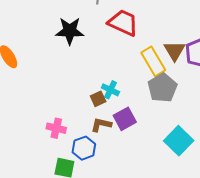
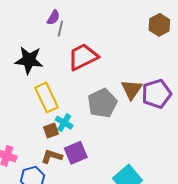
red trapezoid: (123, 23) -> (83, 57), turned -56
yellow rectangle: (153, 61) -> (46, 97), moved
gray pentagon: (162, 88) -> (102, 103), moved

